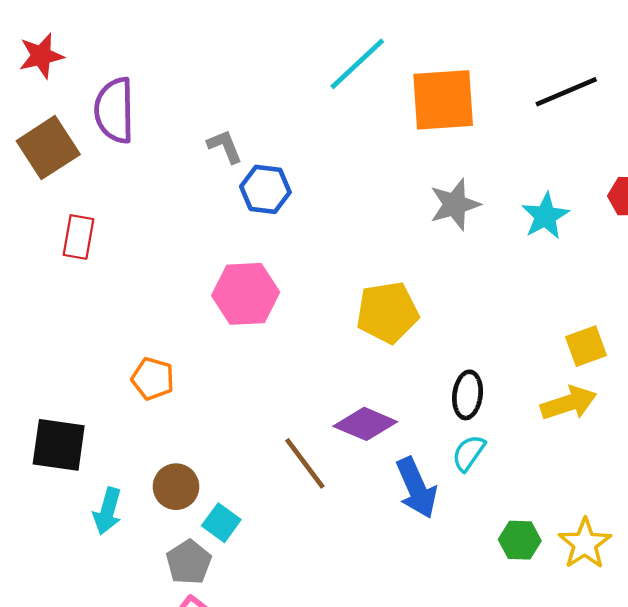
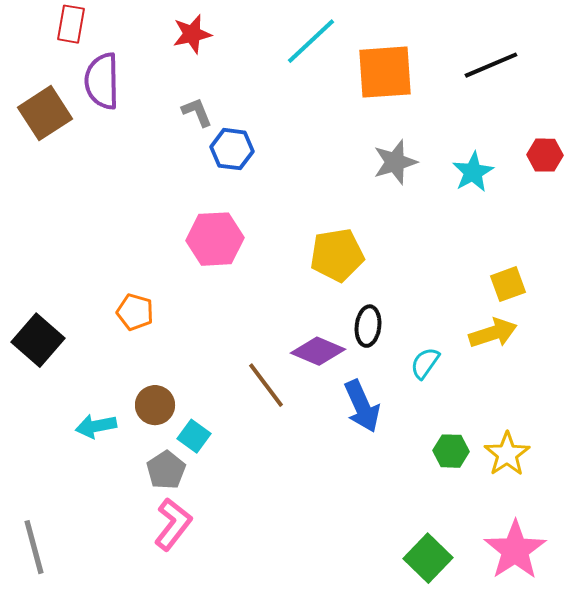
red star: (41, 56) -> (192, 34), moved
red rectangle: (78, 237) -> (71, 24), moved
black ellipse: (468, 395) -> (368, 326), moved
black square: (59, 445) -> (38, 340), moved, turned 33
cyan semicircle: (469, 453) -> (425, 363), moved
cyan arrow: (107, 511) -> (96, 426), turned 63

